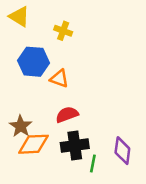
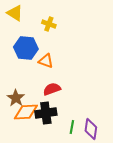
black cross: (75, 145) -> (46, 113), moved
purple diamond: (122, 151) -> (91, 129), moved

